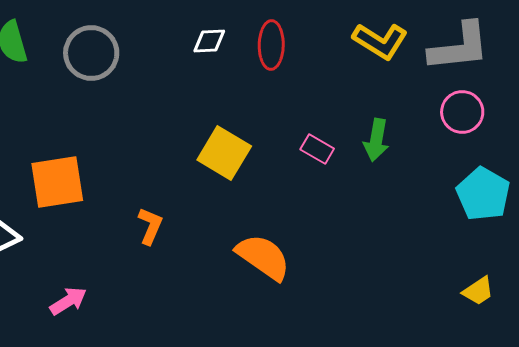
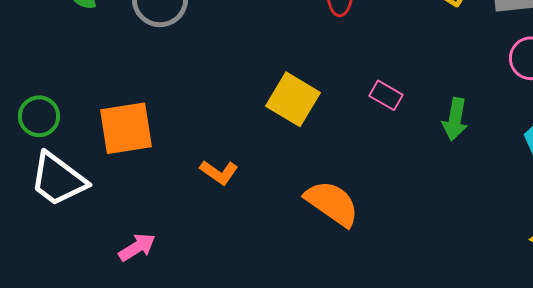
green arrow: (376, 140) -> (455, 119), moved
orange L-shape: (150, 226) -> (219, 172), turned 102

